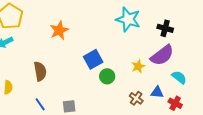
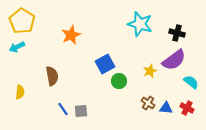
blue triangle: (157, 92) -> (166, 108), moved
blue line: (40, 104) -> (63, 109), moved

